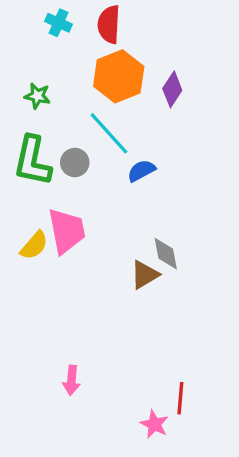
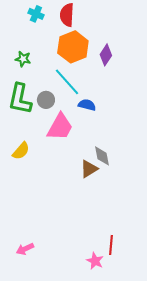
blue semicircle: (141, 171) -> (87, 105), turned 42
pink trapezoid: (67, 231) -> (60, 127), moved, turned 40
pink arrow: (72, 380) -> (25, 249), moved, turned 60

